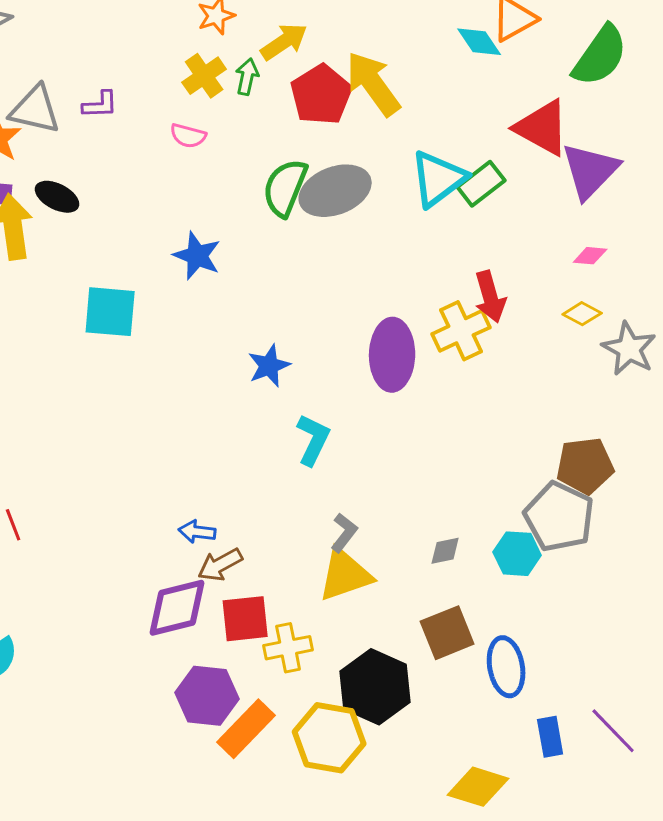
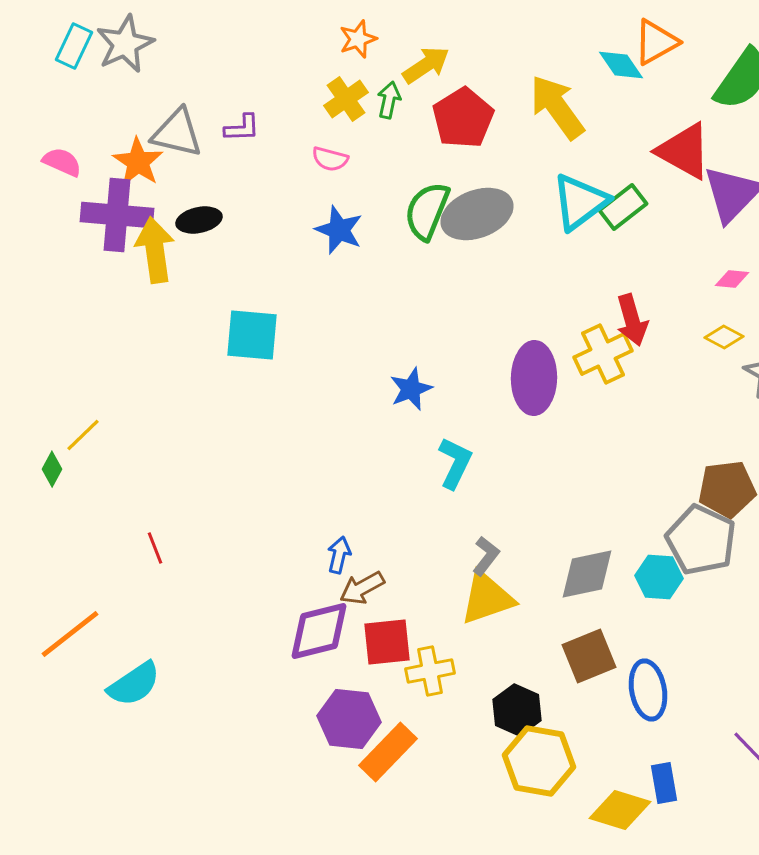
yellow arrow: (373, 84) -> (557, 107), moved
black ellipse: (57, 197) -> (199, 220), turned -39
blue star: (197, 256) -> (339, 230), moved
blue arrow: (197, 532) -> (339, 555), turned 96
gray diamond: (445, 551) -> (587, 574), size x1.8
black hexagon: (375, 687) -> (517, 710), size x0.7
blue rectangle: (550, 737) -> (664, 783), moved
yellow hexagon: (329, 738) -> (539, 761), moved

